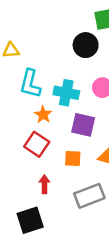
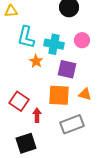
red square: (37, 144) -> (19, 101), moved
orange square: (73, 158) -> (59, 95), size x1.6

